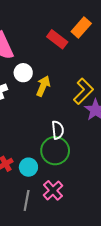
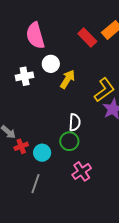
green circle: (55, 151) -> (69, 141), size x0.7
pink cross: (53, 190) -> (82, 171), moved

